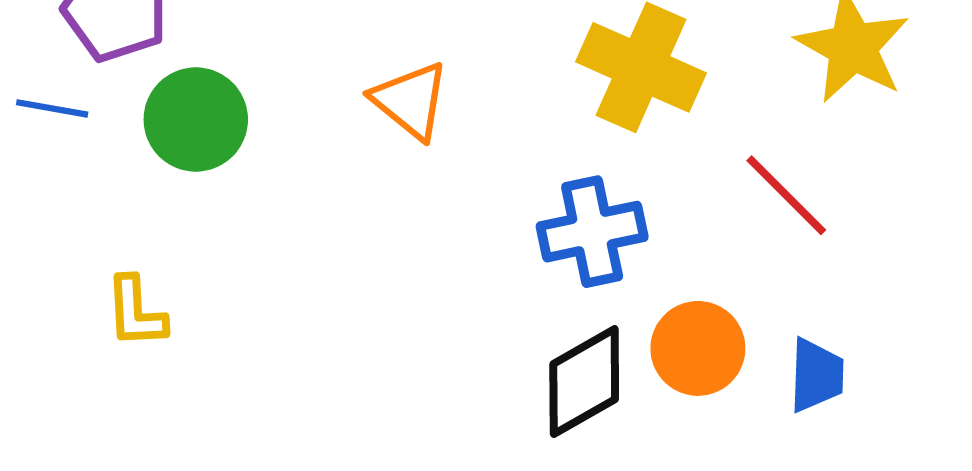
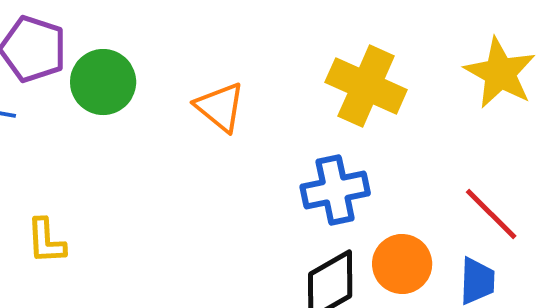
green circle: (196, 119) -> (103, 82), moved
red line: (786, 195) -> (491, 214), moved

